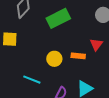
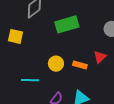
cyan line: (32, 80) -> (30, 80), turned -30

